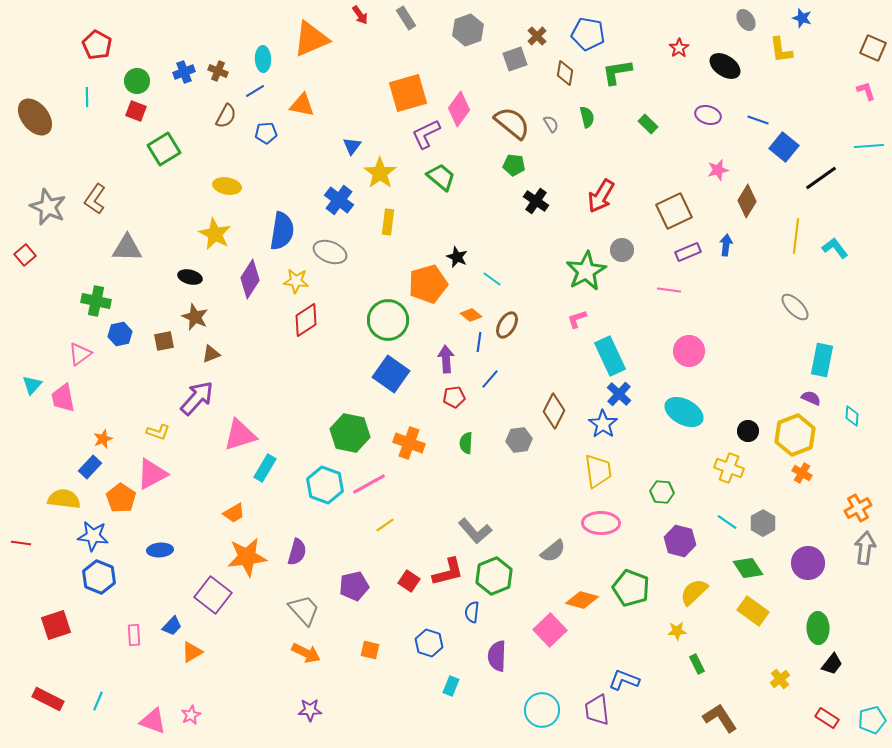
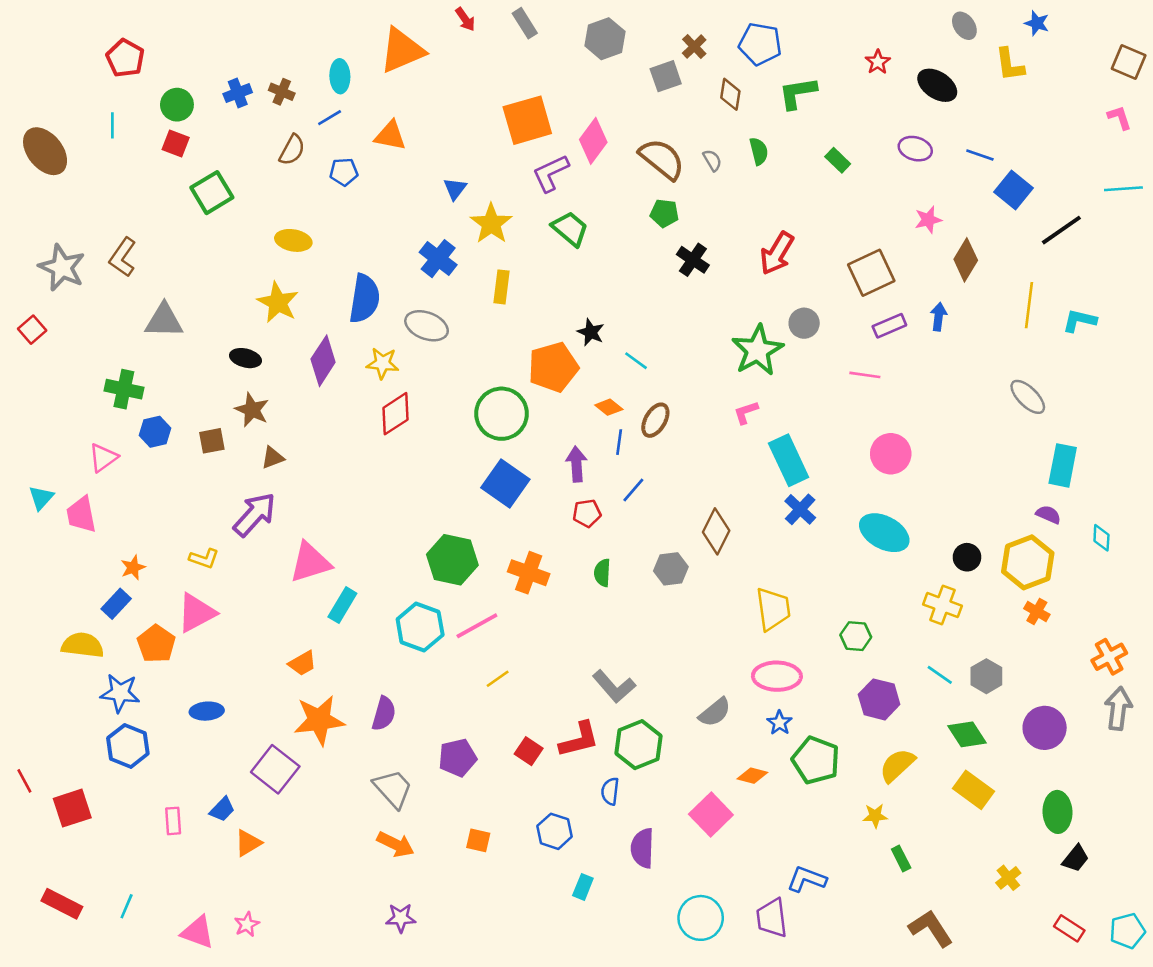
cyan L-shape: (835, 248) -> (1079, 321), turned -40
blue star: (603, 424) -> (780, 723), moved, size x0.7
red line: (21, 543) -> (24, 781), moved, turned 54
orange diamond: (582, 600) -> (752, 776), size x0.7

